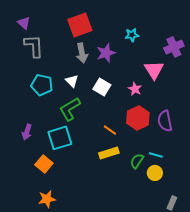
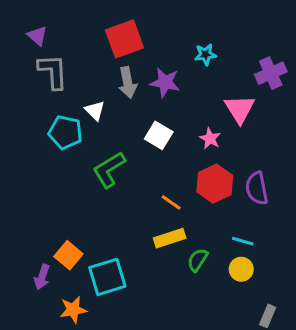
purple star: (106, 53) -> (165, 82), turned 30
white triangle: (72, 81) -> (95, 110), moved
purple arrow: (27, 132) -> (42, 277), moved
cyan square: (60, 138) -> (107, 277), moved
green semicircle: (137, 161) -> (198, 260), moved

